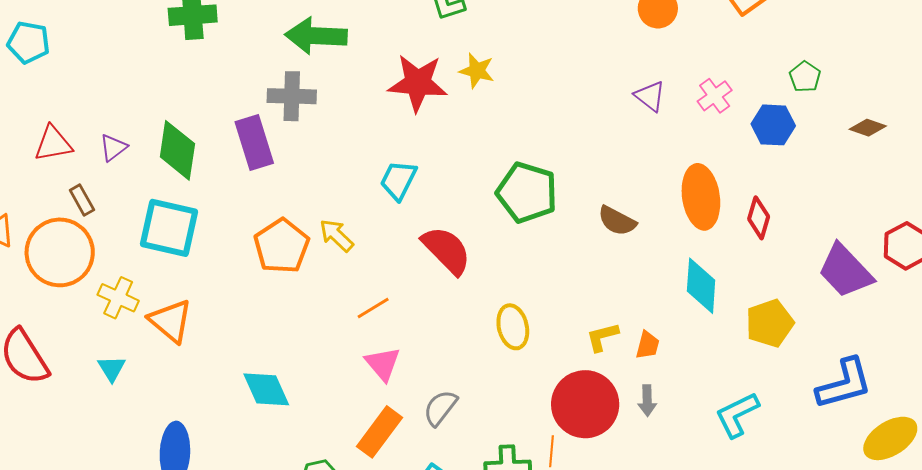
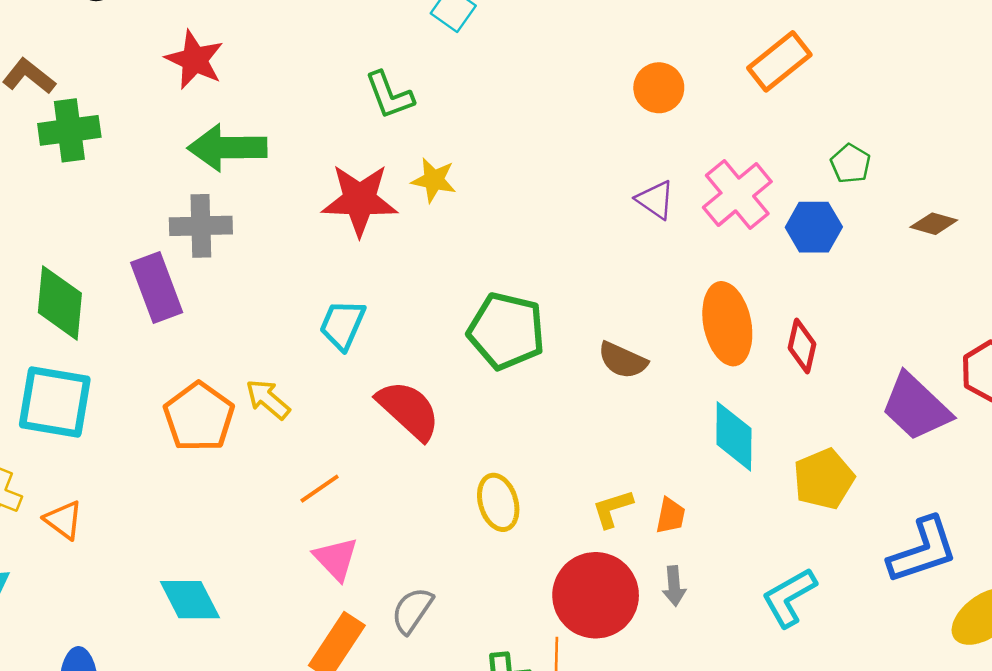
pink cross: (715, 96) -> (737, 195), size x1.6
orange triangle: (171, 321) -> (64, 520), size x0.7

